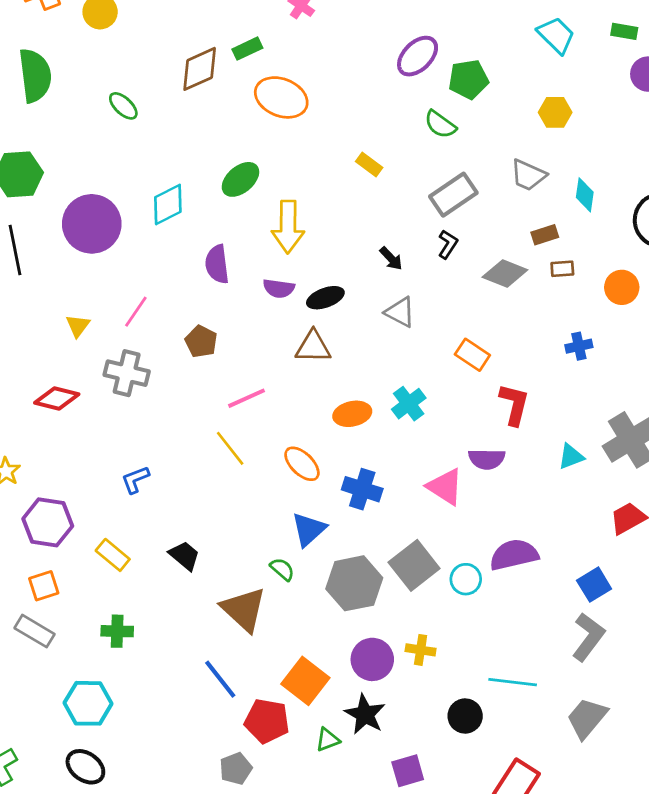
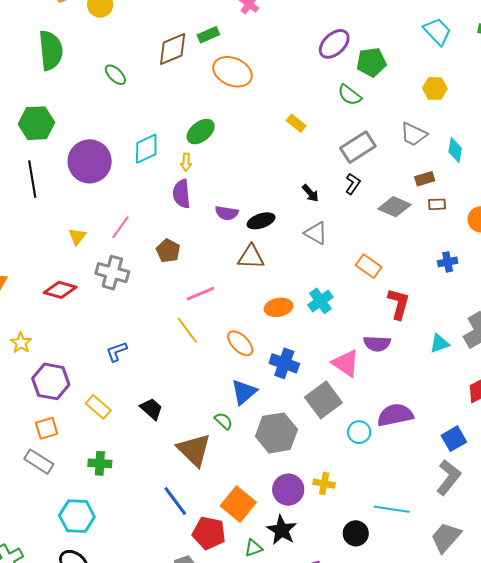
yellow arrow: (288, 227) -> (186, 162), moved, size x0.5
gray square: (414, 565) -> (323, 400), moved

